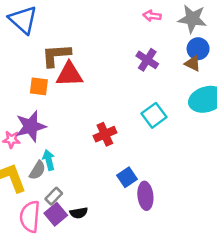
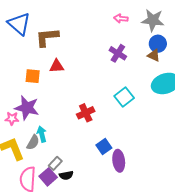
brown L-shape: (56, 55) -> (47, 37), moved
red triangle: (69, 74) -> (57, 66), size x0.7
purple star: (31, 126) -> (27, 108), turned 30
gray rectangle: (54, 196) -> (55, 163), moved

